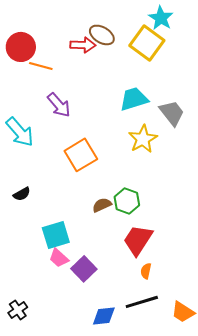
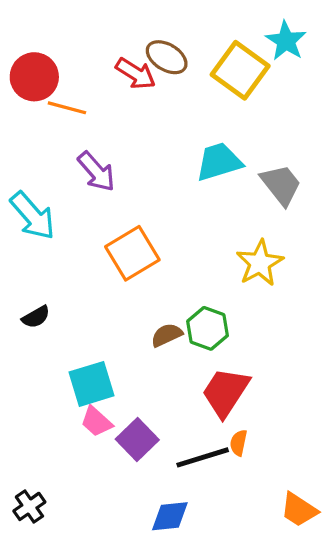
cyan star: (161, 18) -> (286, 41), moved
red arrow: (83, 45) -> (136, 74), turned 30
yellow star: (143, 139) -> (260, 263), moved
black line: (142, 302) -> (203, 457), moved

